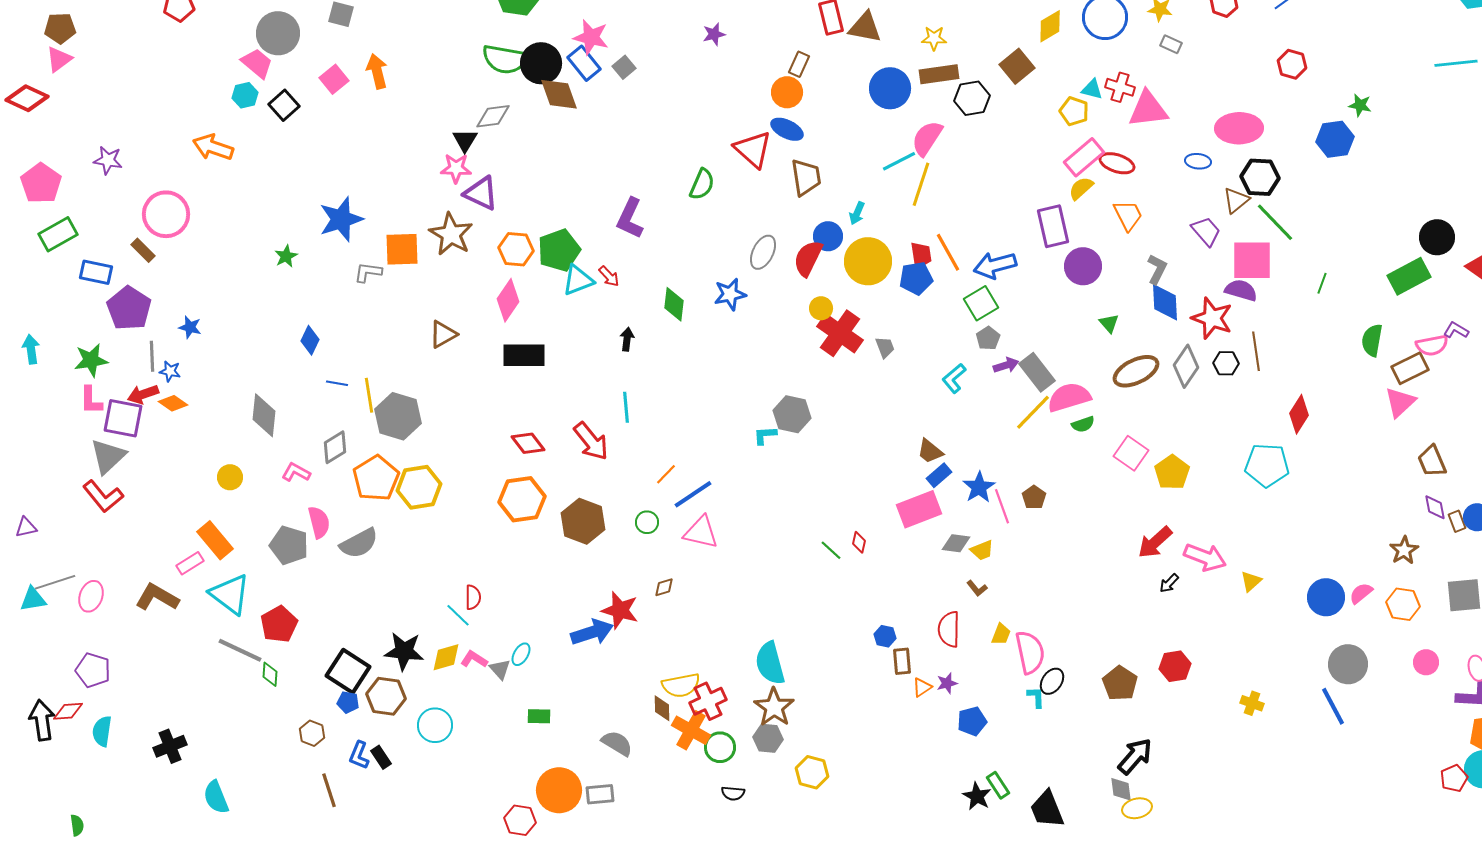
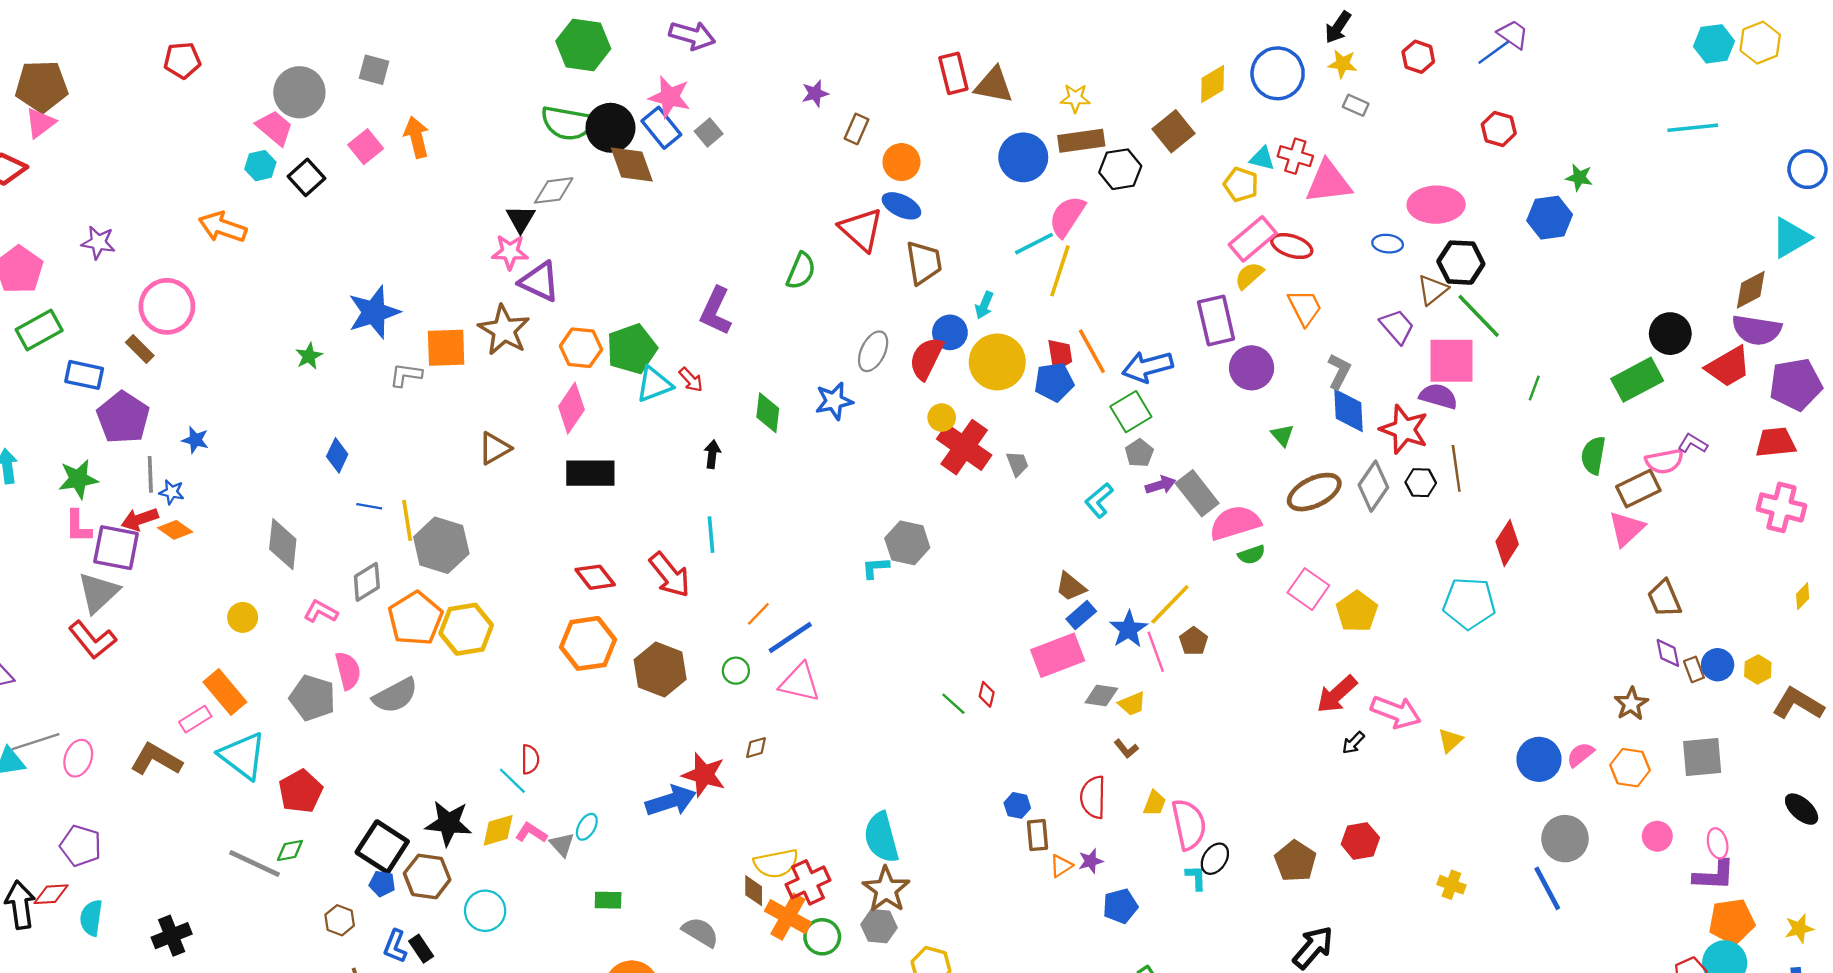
brown pentagon: (60, 28) -> (42, 86), size x1.4
brown rectangle: (799, 64) -> (856, 129), moved
yellow line: (1033, 412) -> (1170, 604), moved
gray line: (240, 650) -> (254, 863), moved
green diamond: (270, 674) -> (290, 850), turned 75

